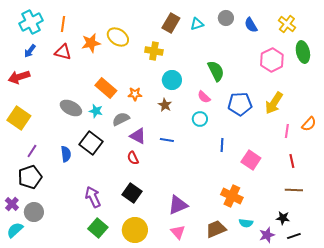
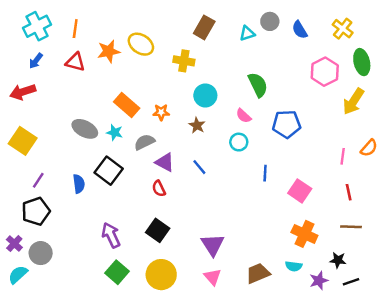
cyan triangle: (197, 24) -> (247, 33), moved
yellow arrow: (274, 103) -> (353, 101), moved
blue line: (167, 140) -> (199, 167), turned 40
orange cross: (232, 196) -> (304, 234), moved
purple triangle: (178, 205) -> (213, 245), turned -40

